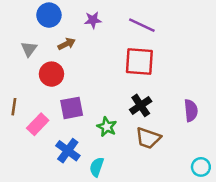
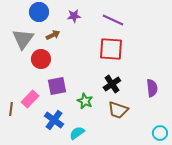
gray triangle: (29, 49) -> (23, 39), size x1.6
brown line: (14, 107) -> (11, 109), moved
cyan semicircle: (97, 167) -> (77, 133), turned 35

